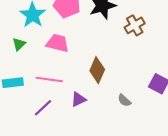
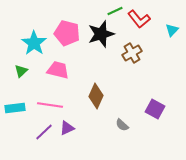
purple triangle: (78, 99) -> (67, 128), moved

